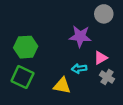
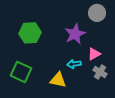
purple star: (80, 36) -> (75, 34), turned -30
green hexagon: (26, 47) -> (30, 33), moved

